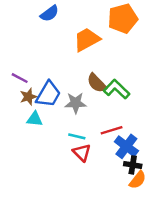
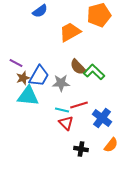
cyan triangle: (35, 119) -> (28, 96), size x1.6
red line: (112, 130) -> (79, 105), moved
black cross: (133, 165) -> (81, 149), moved

